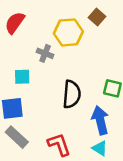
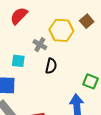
black semicircle: (72, 94) -> (51, 66), moved, size x0.7

